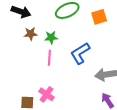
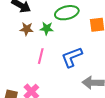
green star: (51, 37) -> (47, 28), moved

